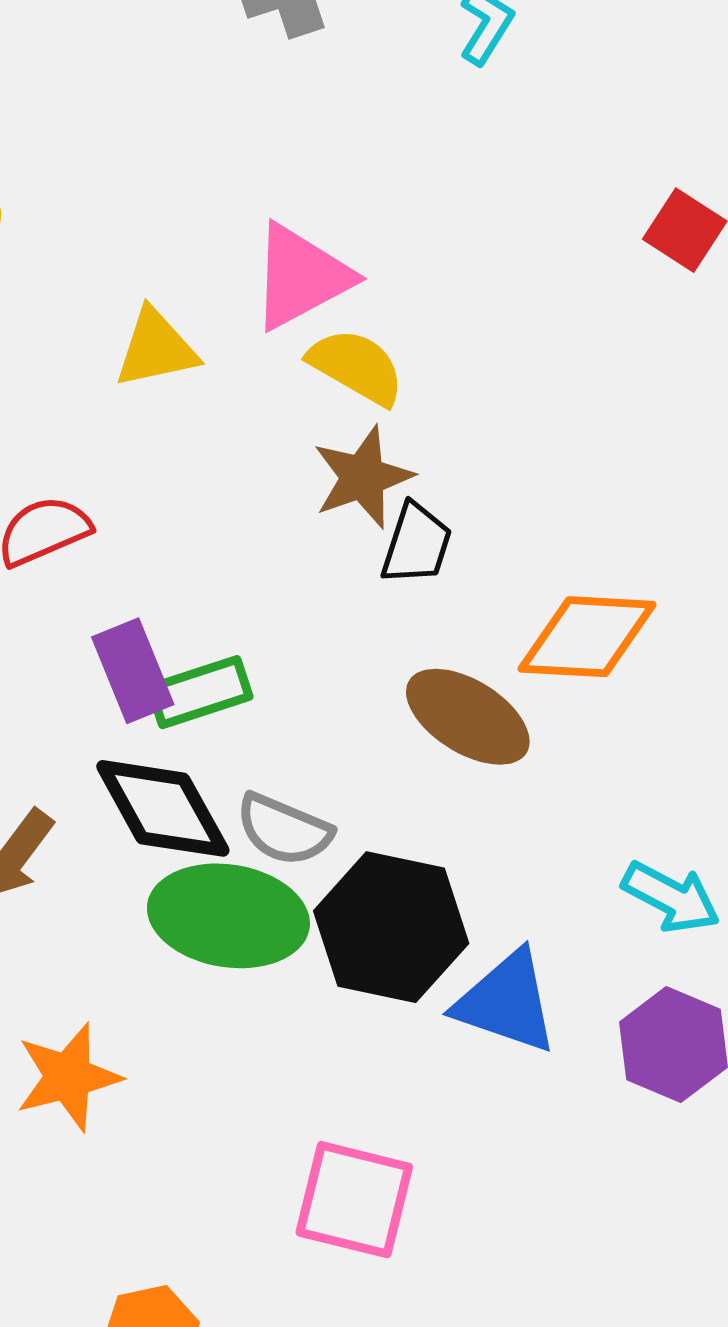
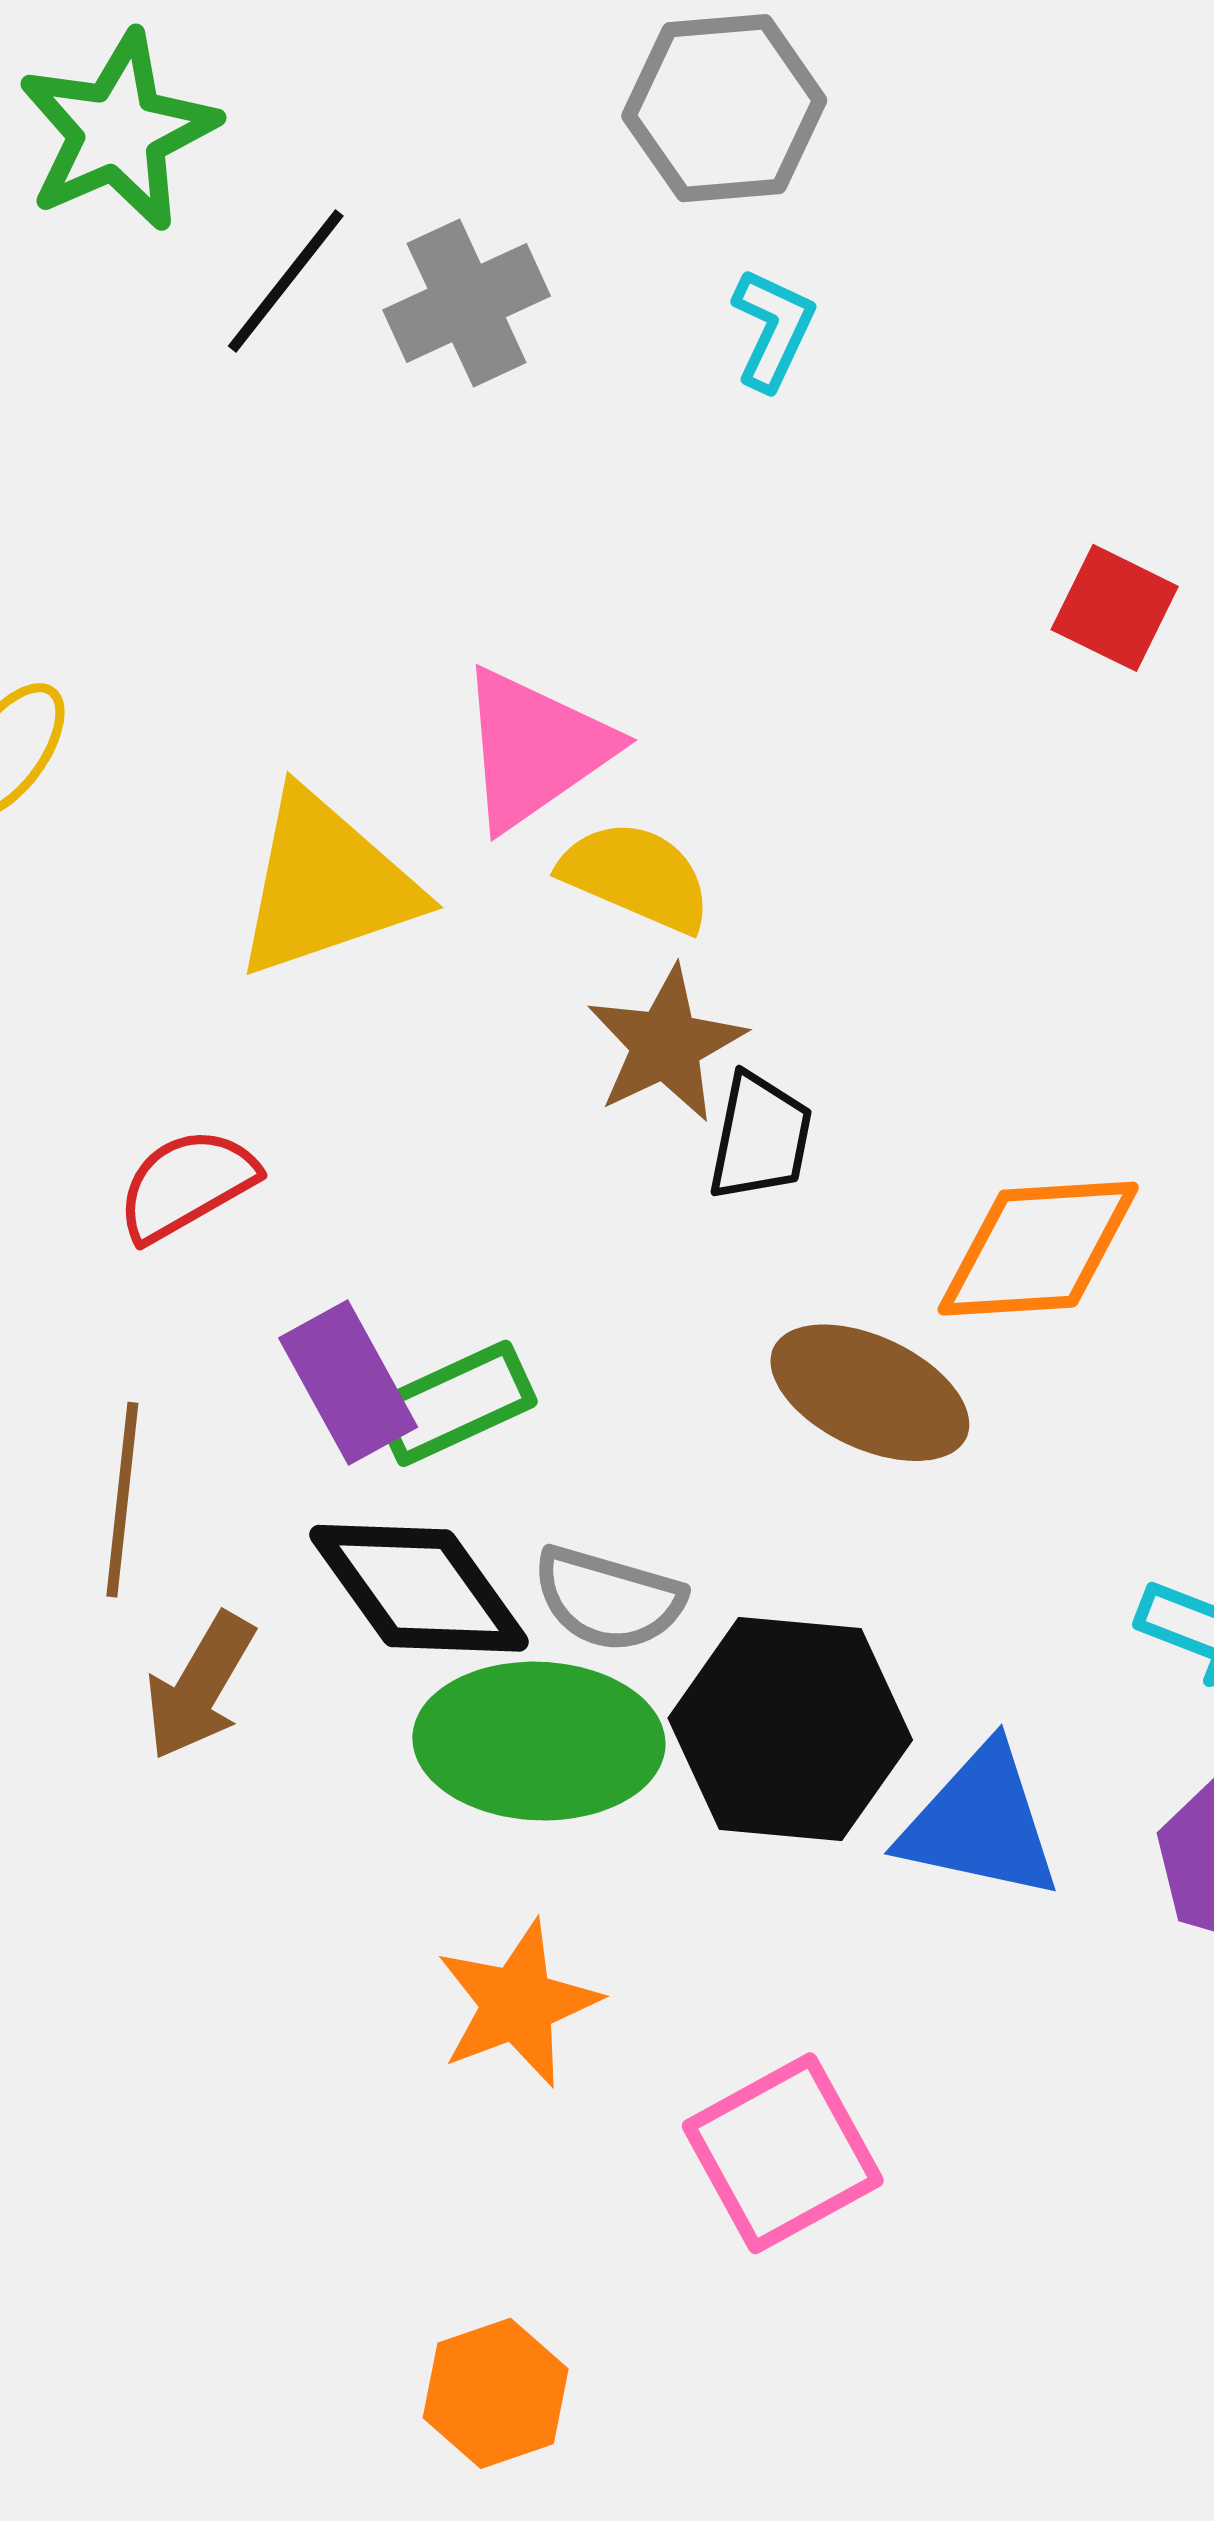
yellow triangle: (156, 348) -> (326, 885), size x1.5
orange star: (68, 1077) -> (518, 2004), moved
pink square: (354, 1200) -> (783, 2153), turned -36

